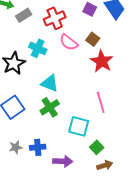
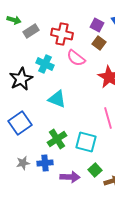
red cross: (55, 18) -> (62, 34), turned 35
brown square: (93, 39) -> (99, 43), moved
green cross: (50, 107) -> (57, 139), moved
green square: (97, 147) -> (95, 170), moved

